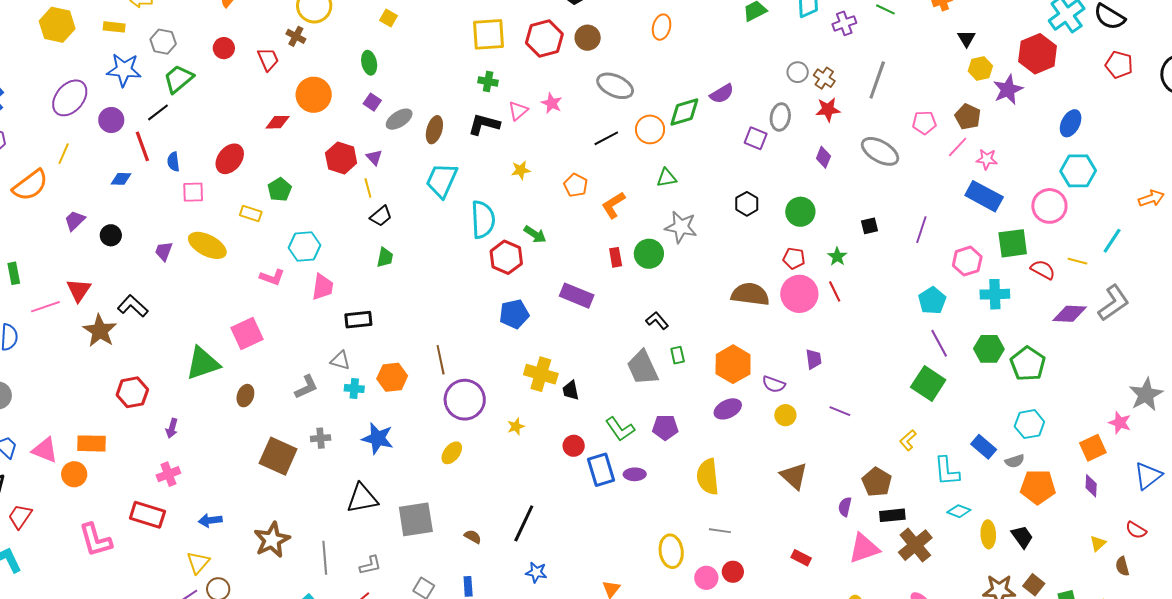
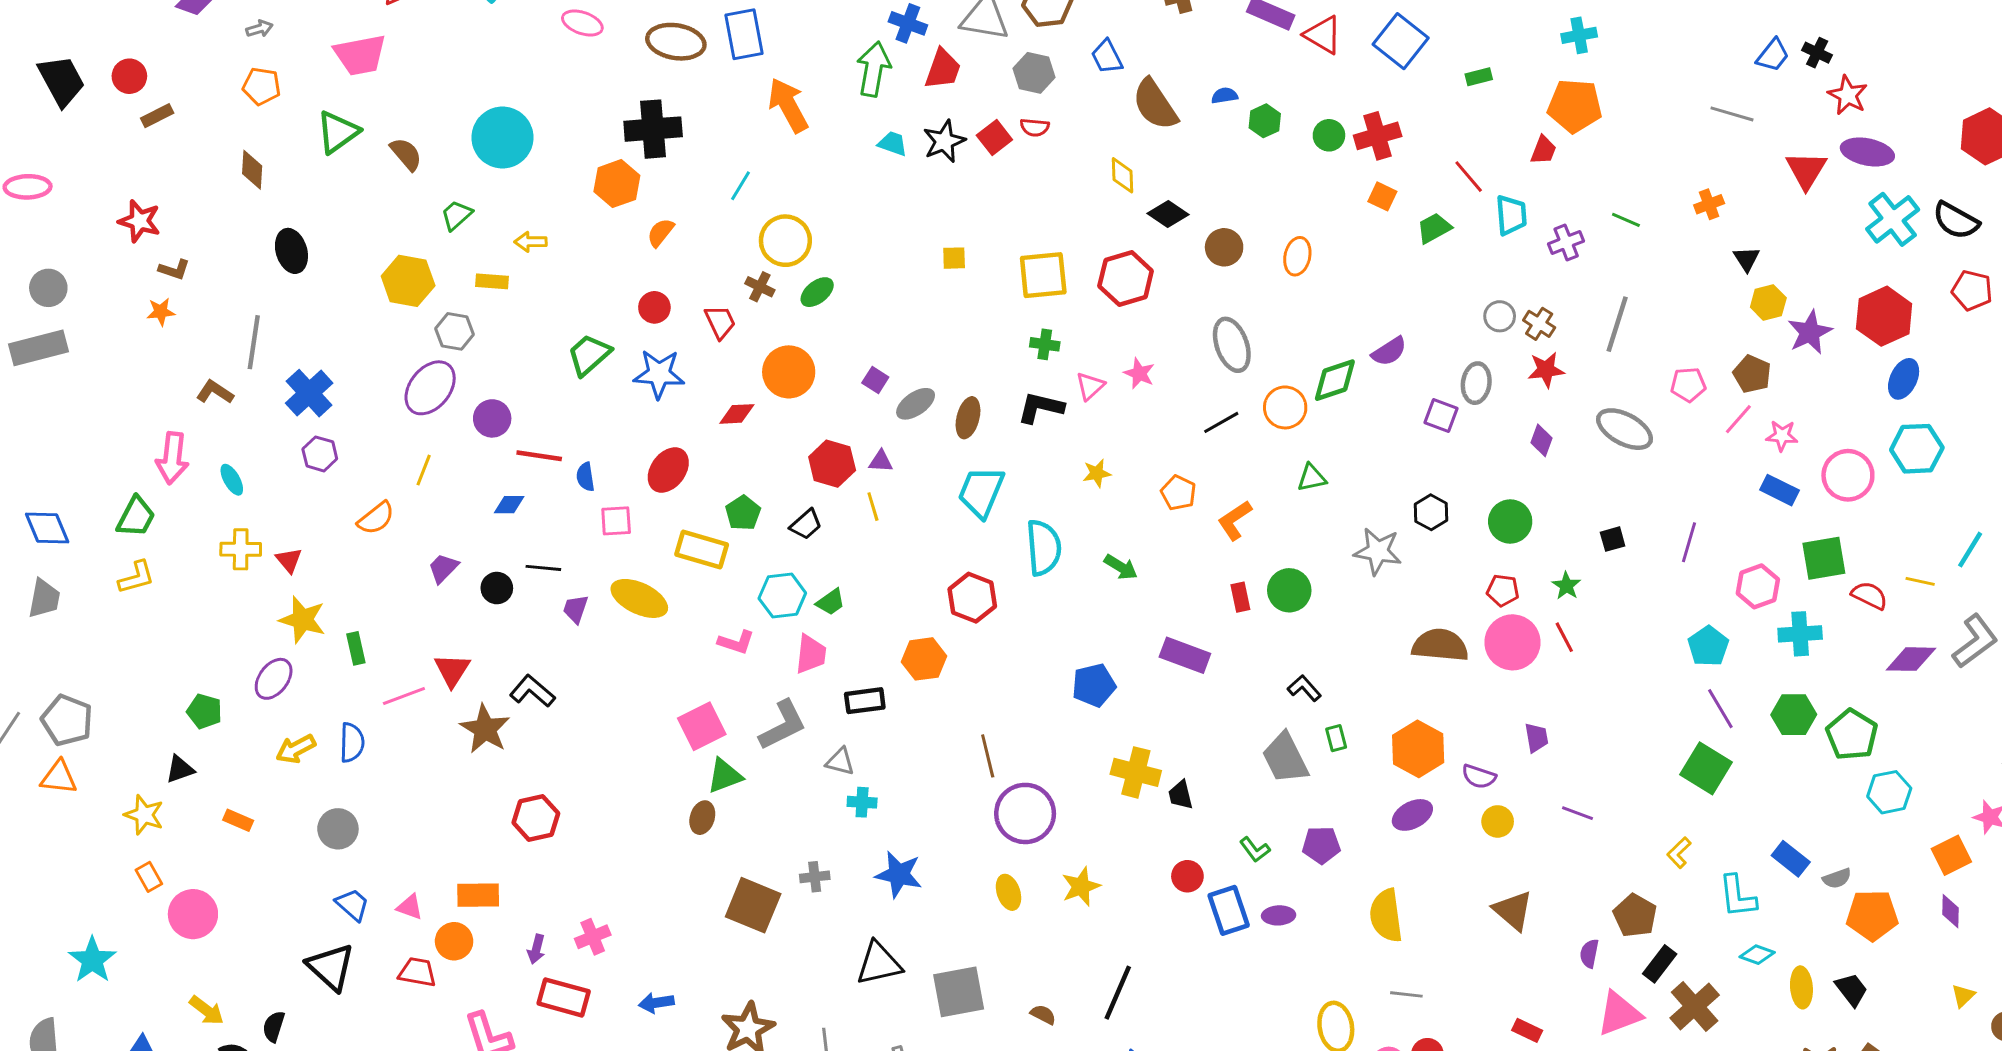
yellow square: (388, 18) -> (954, 258), moved, turned -30
brown circle: (588, 38) -> (1224, 247), moved
gray hexagon: (163, 42) -> (455, 331), moved
red hexagon: (1038, 54) -> (1884, 316), moved
green ellipse: (369, 63) -> (817, 292), moved, turned 65
blue star: (124, 70) -> (659, 374), moved
gray ellipse: (615, 86) -> (1232, 345), turned 48
black line: (158, 112) -> (543, 568), moved, turned 45
red line: (142, 146) -> (539, 456), turned -60
purple triangle: (374, 157) -> (881, 461), turned -42
orange semicircle: (30, 185) -> (376, 518), size x0.7
blue rectangle: (984, 196) -> (1780, 490), size x0.7
pink circle: (1049, 206) -> (1848, 475), moved
yellow rectangle: (251, 213) -> (702, 549), size x1.6
black trapezoid: (381, 216) -> (806, 524), moved
gray star: (681, 227) -> (1378, 551), moved
green trapezoid: (385, 257) -> (831, 602), moved, turned 45
red hexagon: (506, 257) -> (972, 598), moved
green triangle: (203, 363) -> (725, 776), moved, size x0.7
orange hexagon: (392, 377) -> (924, 659), moved
gray L-shape: (306, 387) -> (783, 725), moved, size x1.4
cyan hexagon: (1029, 424) -> (1889, 792), moved
yellow star: (516, 426) -> (1081, 887), moved, size x1.5
purple arrow: (172, 428) -> (536, 949), moved
green L-shape: (620, 429) -> (1255, 850), size x0.7
pink triangle: (45, 450) -> (410, 907), size x0.7
yellow ellipse: (452, 453) -> (1009, 892), turned -55
black rectangle: (892, 515) -> (1660, 964), turned -45
red trapezoid: (20, 516) -> (417, 972), moved, turned 68

